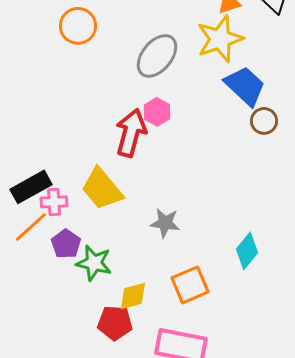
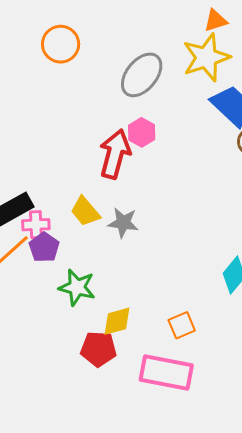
yellow trapezoid: (102, 189) -> (85, 211), size x0.7
gray star: (165, 223) -> (123, 223), moved
purple pentagon: (66, 244) -> (44, 247), moved
orange square: (190, 285) -> (182, 325), moved, size x0.7

